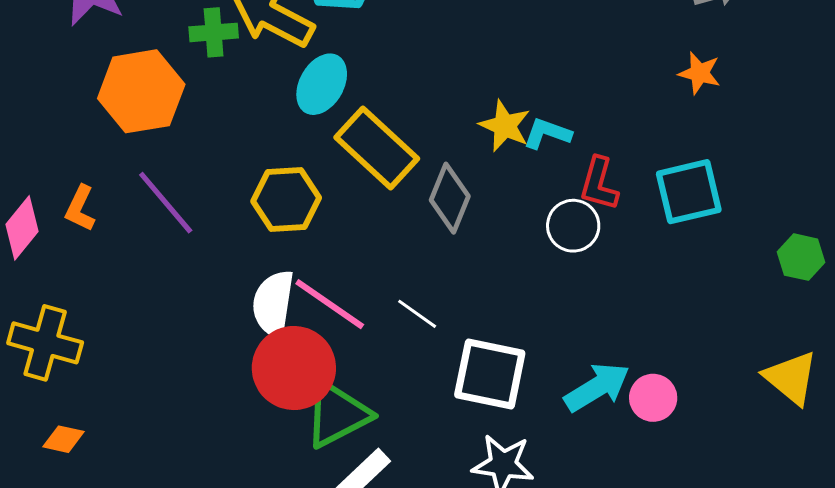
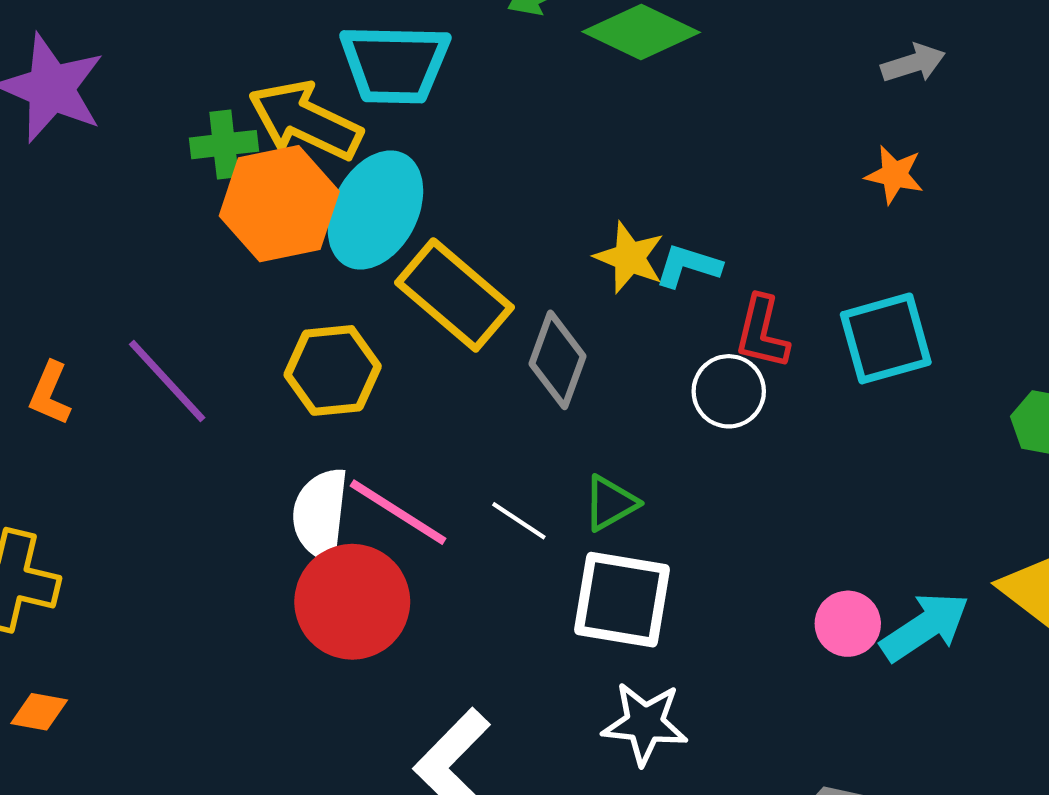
cyan ellipse: (322, 84) -> (375, 210), size x1.4
orange hexagon: (141, 91) -> (279, 204), moved
cyan arrow: (597, 387) -> (925, 627), moved
green triangle: (337, 414) -> (610, 503), moved, size x0.6

